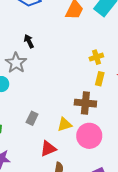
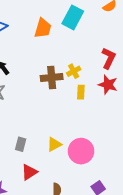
brown cross: (85, 103) -> (52, 77), moved
red triangle: (48, 149) -> (29, 172), moved

